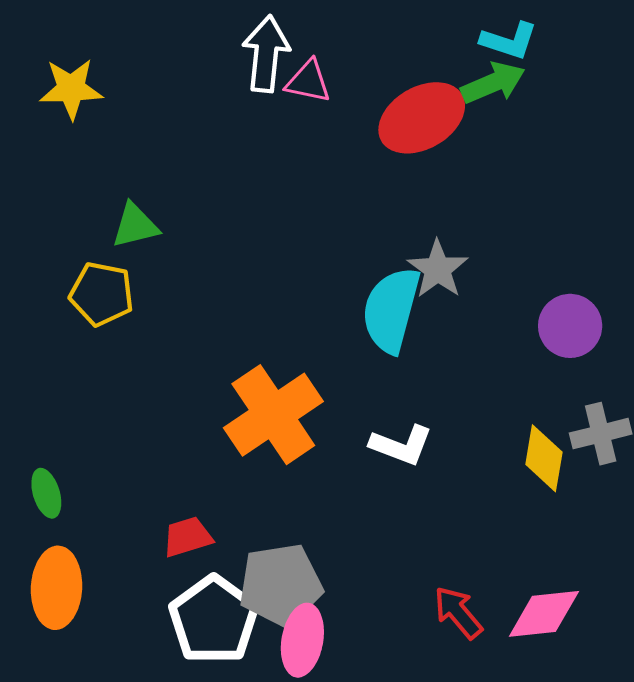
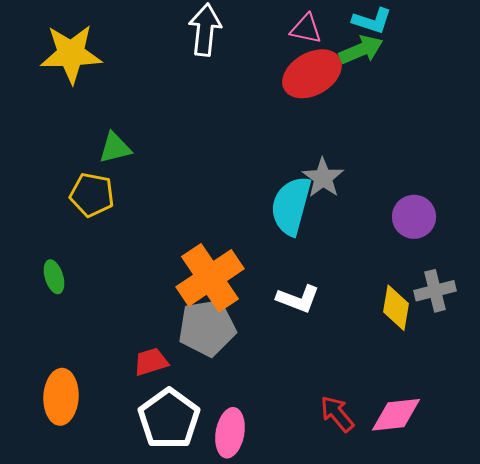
pink triangle: (308, 81) -> (306, 29), moved
yellow star: (71, 89) -> (71, 54), size x1.4
green ellipse: (46, 493) -> (54, 277), moved
gray pentagon: (281, 585) -> (207, 328), moved

